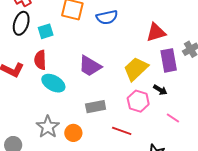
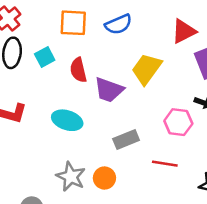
red semicircle: (40, 60) -> (78, 70), moved
yellow trapezoid: (136, 69) -> (147, 69), moved

